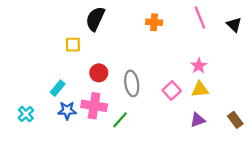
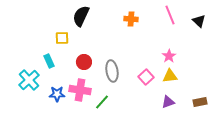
cyan rectangle: (58, 88) -> (49, 61), moved, turned -64
cyan cross: (26, 114) -> (29, 80), moved, size x1.5
brown rectangle: (235, 120) -> (200, 102), turned -64

